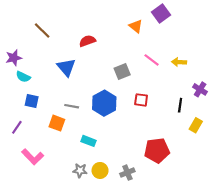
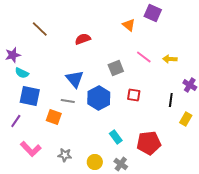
purple square: (161, 14) -> (153, 13), turned -30
blue triangle: (66, 67) -> (75, 79), moved
blue square: (32, 101) -> (30, 96), size x1.5
cyan rectangle: (88, 141) -> (116, 137), moved, turned 32
gray star: (80, 170) -> (65, 155), moved
gray cross: (127, 173) -> (121, 164), turned -32

